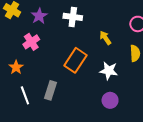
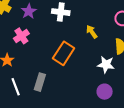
white star: (109, 71) -> (106, 65), moved
purple circle: (110, 100) -> (105, 92), moved

